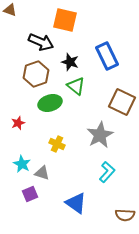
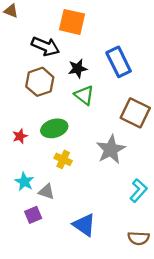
black star: (70, 62) -> (78, 69), turned -30
green ellipse: (50, 103) -> (54, 128), moved
cyan L-shape: (107, 172) -> (139, 190), moved

